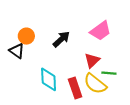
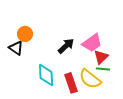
pink trapezoid: (100, 31) -> (92, 43), moved
black arrow: (61, 39) -> (66, 46), moved
red triangle: (92, 60) -> (101, 57), moved

